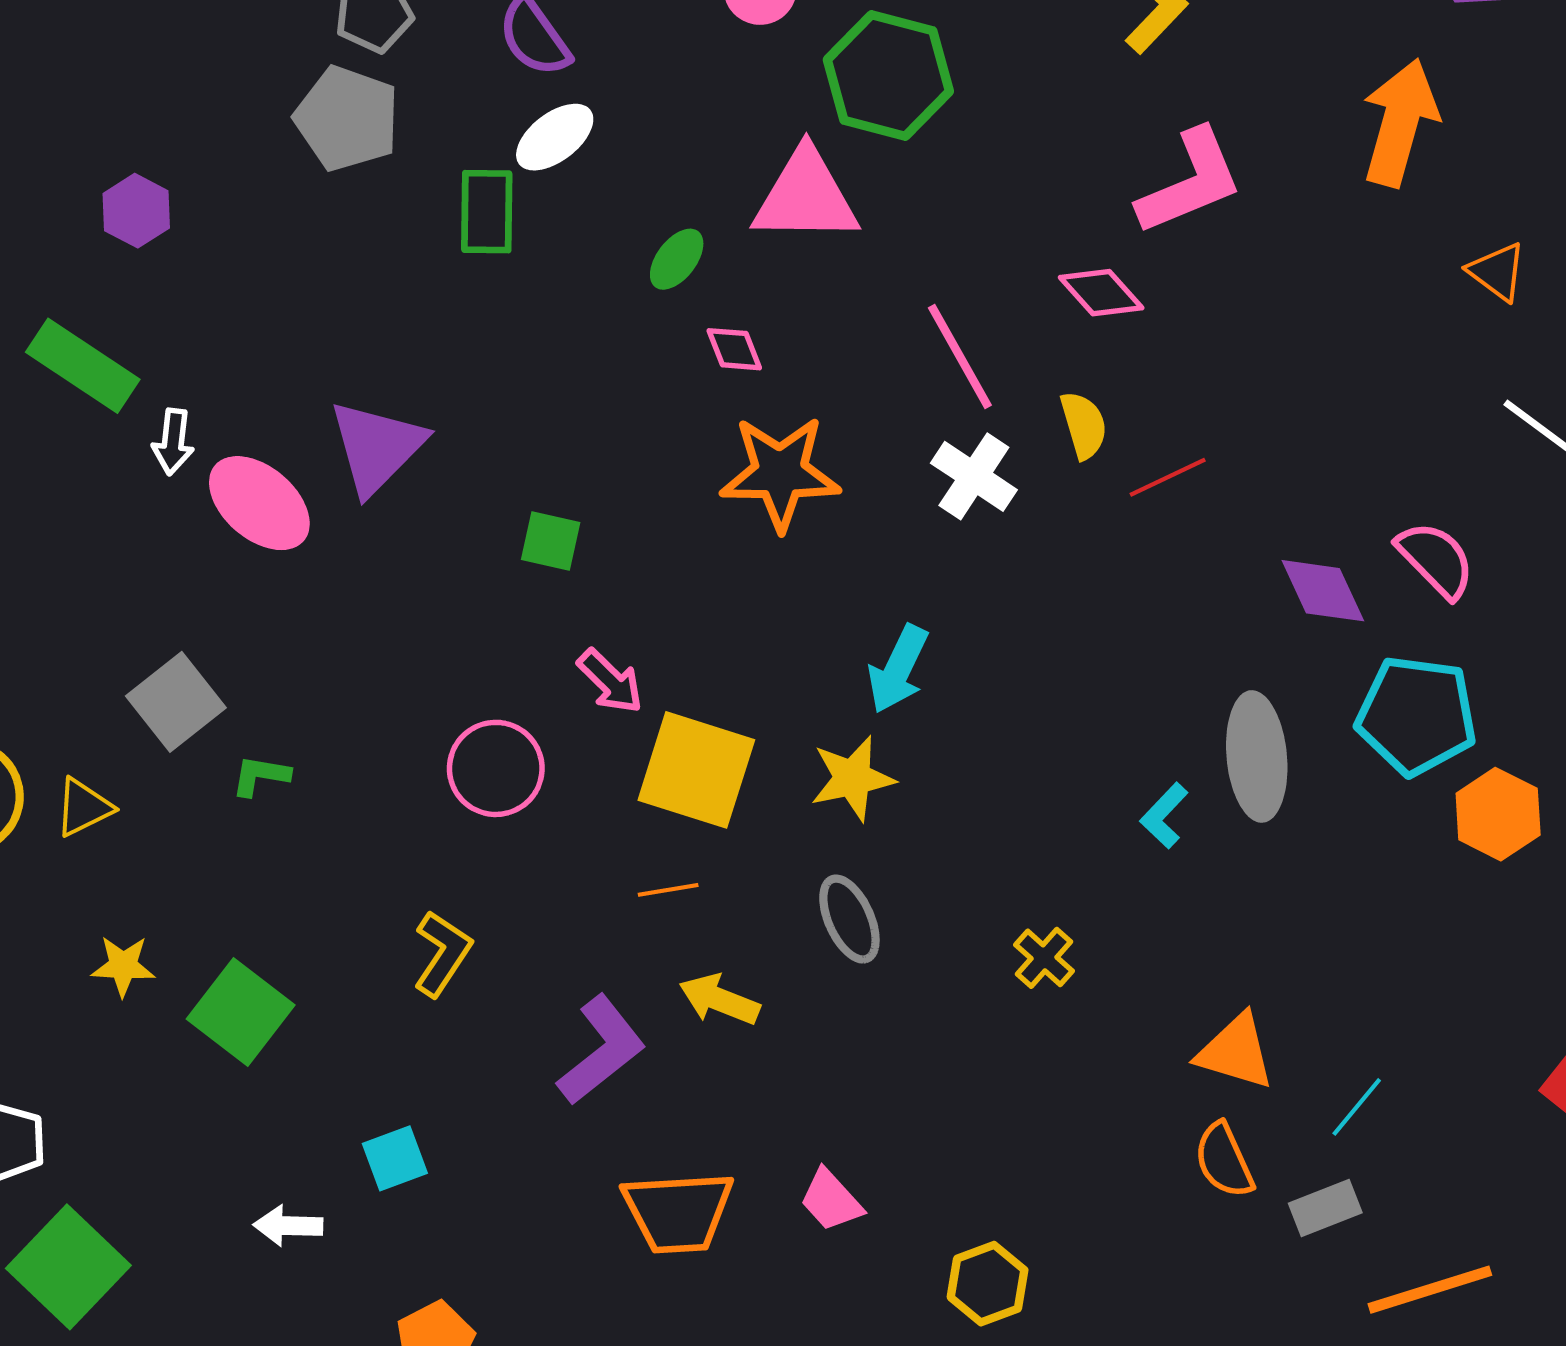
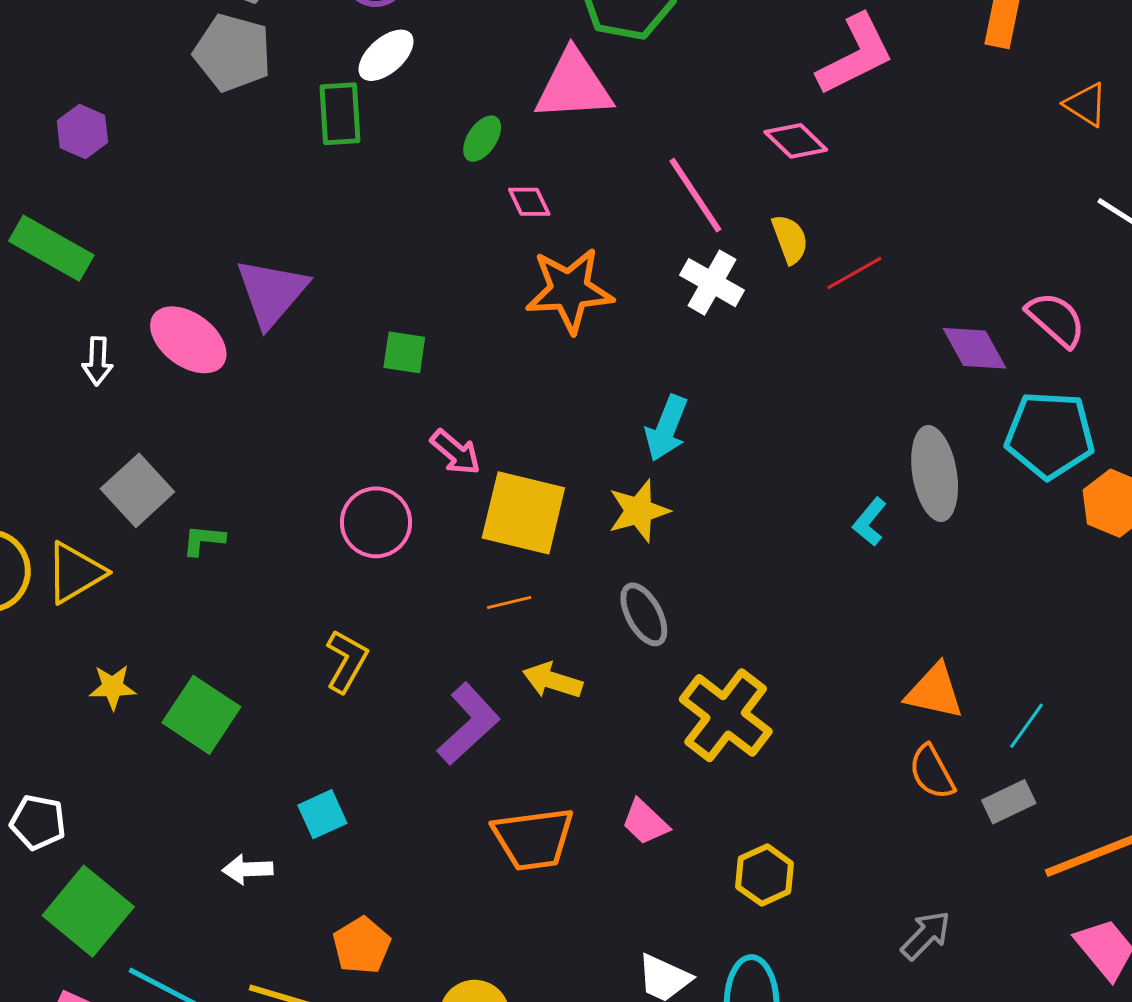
white arrow: (173, 442) -> (98, 361), moved
yellow triangle: (84, 807) -> (75, 573), size x1.4
yellow cross: (1044, 958) -> (726, 715), moved, size x2.0

